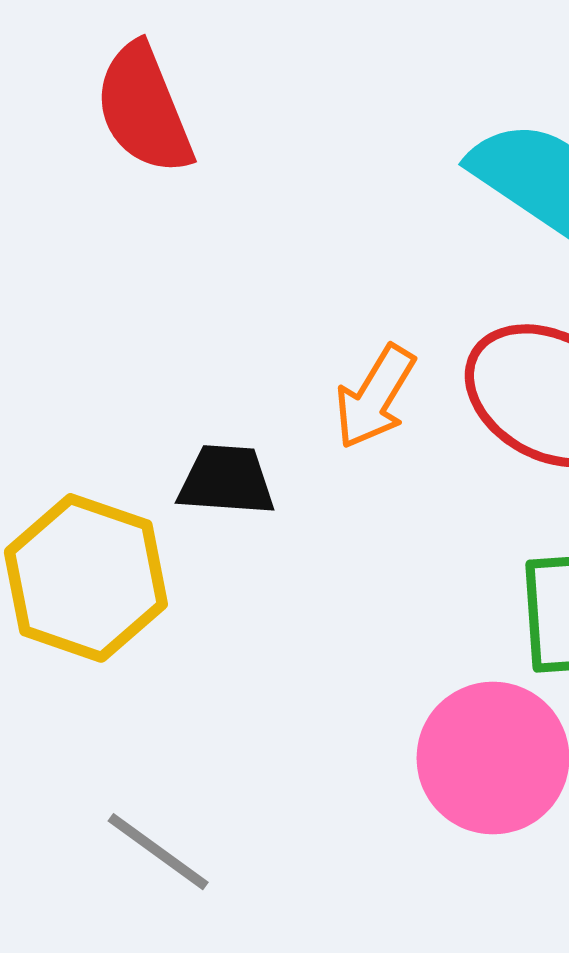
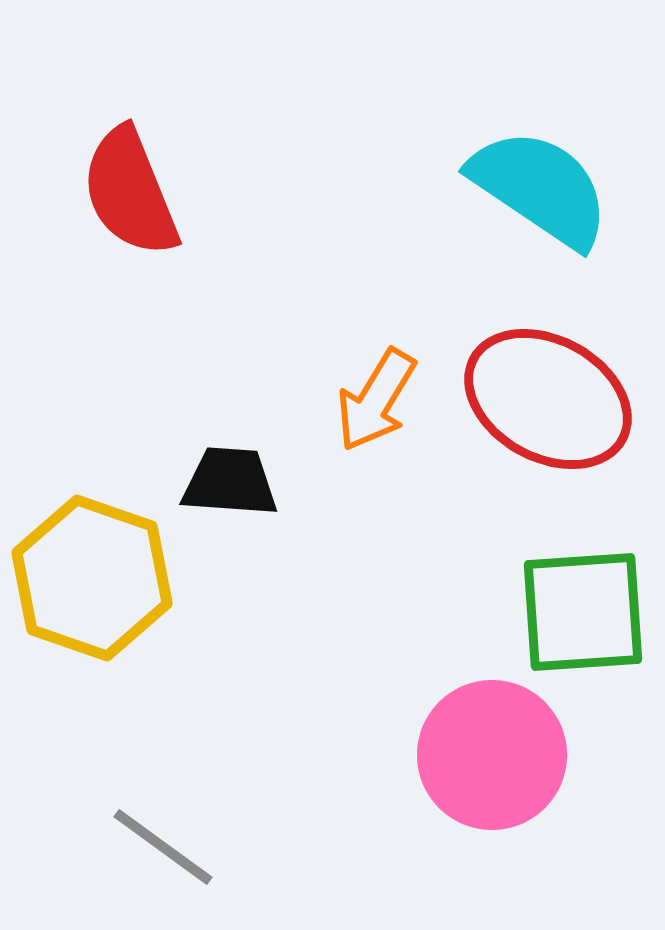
red semicircle: (144, 109) -> (130, 192), moved

